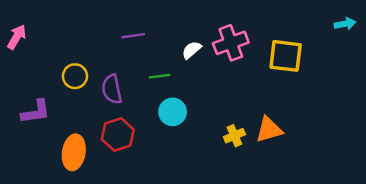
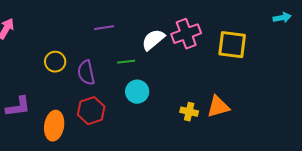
white semicircle: (192, 50) -> (153, 40), size x1.4
purple L-shape: (36, 112) -> (18, 107), moved
yellow cross: (234, 136) -> (189, 112), turned 36

